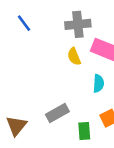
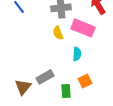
brown triangle: (16, 126) -> (23, 87), moved

